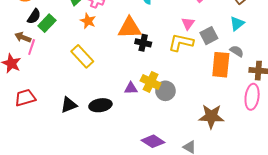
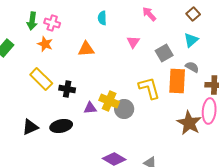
pink triangle: (188, 23) -> (133, 42), moved
orange triangle: (130, 28) -> (86, 49), size x0.7
yellow L-shape: (181, 42) -> (149, 88), moved, turned 65
black cross: (143, 43) -> (67, 89), moved
brown star: (211, 116) -> (189, 123), moved, turned 30

